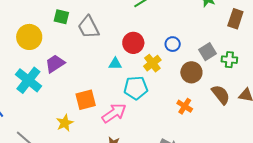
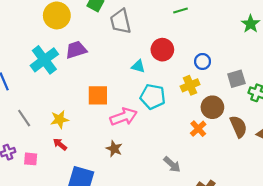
yellow cross: (152, 63) -> (190, 85), moved
brown circle: (191, 72) -> (212, 107), moved
yellow star: (65, 123) -> (60, 119), moved

